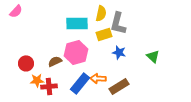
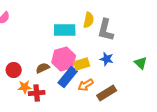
yellow rectangle: (104, 34) -> (82, 64), moved
orange arrow: (98, 78) -> (86, 85), turned -35
blue rectangle: (80, 83) -> (68, 77), moved

